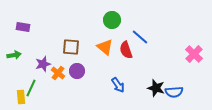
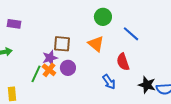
red semicircle: (126, 50) -> (123, 62), moved
purple star: (43, 64) -> (50, 58), moved
green line: (31, 88) -> (36, 74), moved

